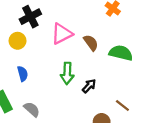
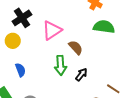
brown semicircle: (91, 43) -> (76, 47), moved
green semicircle: (121, 53) -> (104, 27), moved

